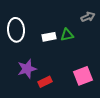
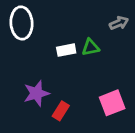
white ellipse: (16, 30) -> (22, 23), moved
red rectangle: (45, 82) -> (61, 111), turned -32

